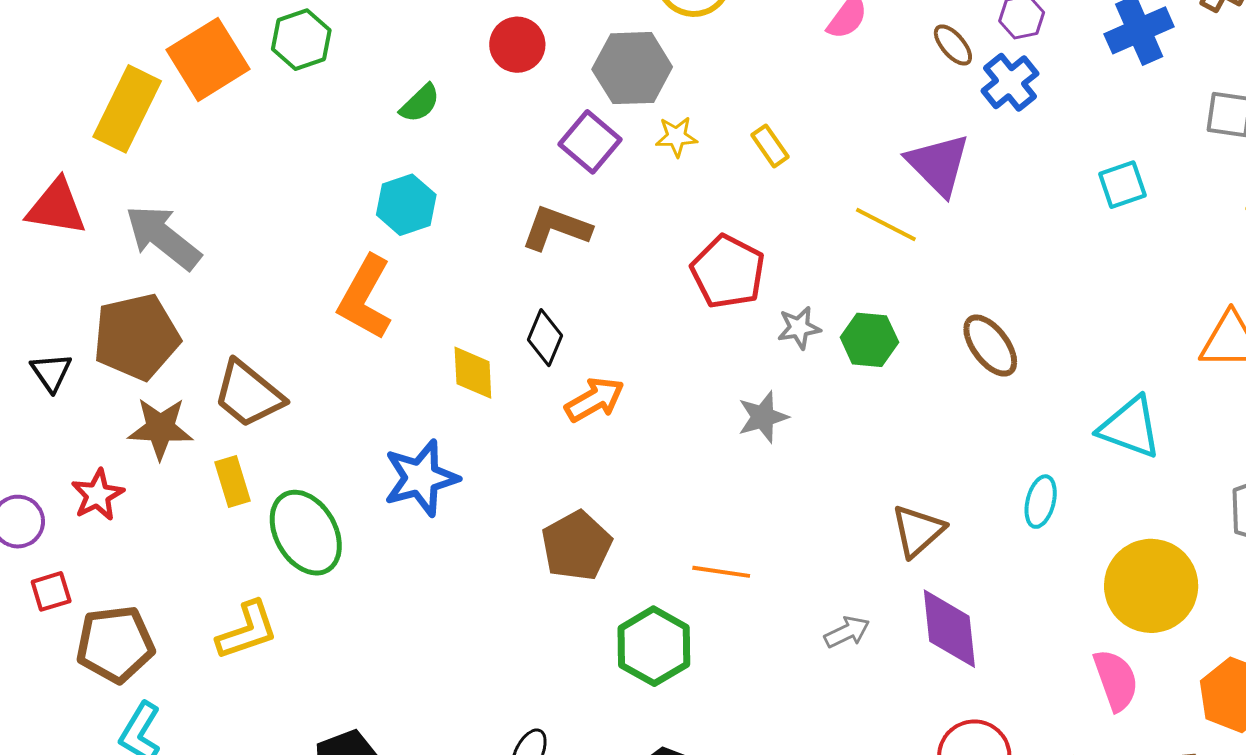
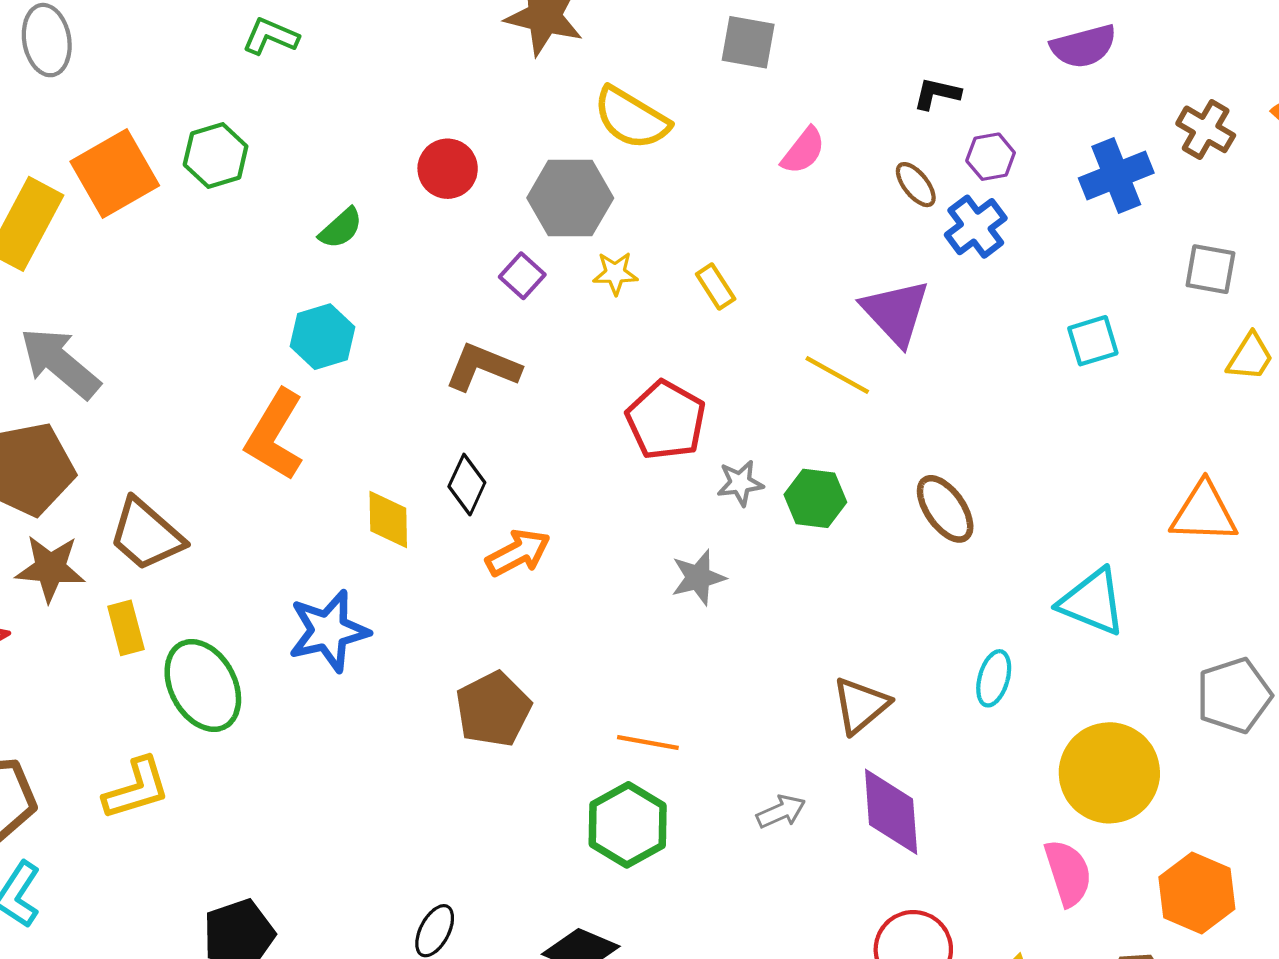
purple square: (590, 142) -> (522, 276), size x0.7
green hexagon: (654, 646) -> (628, 825), moved

